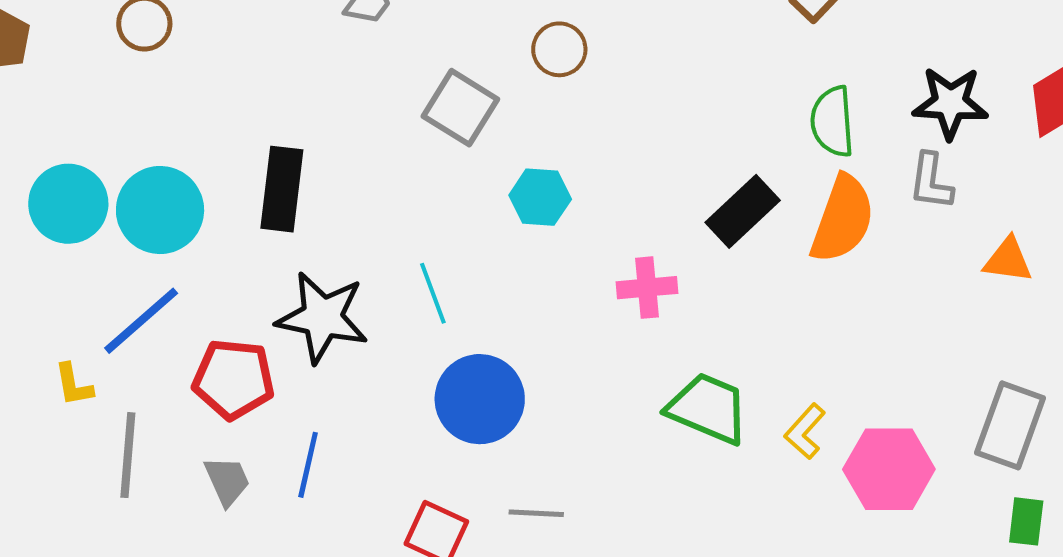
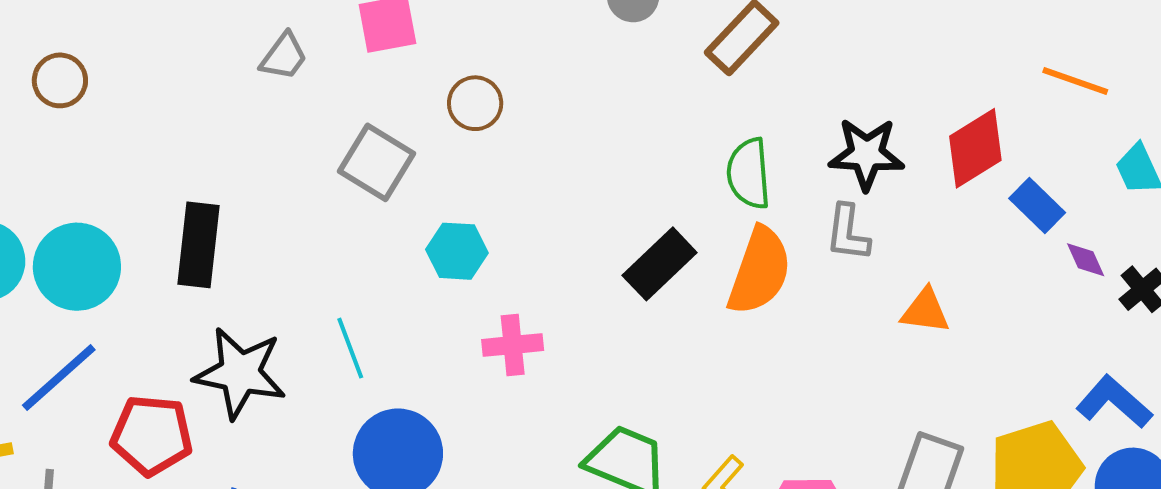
pink cross: (647, 288) -> (513, 345), moved

